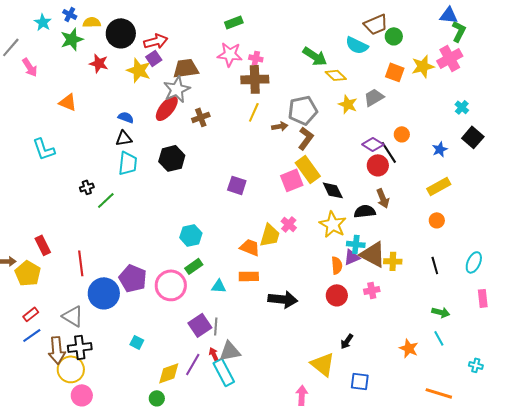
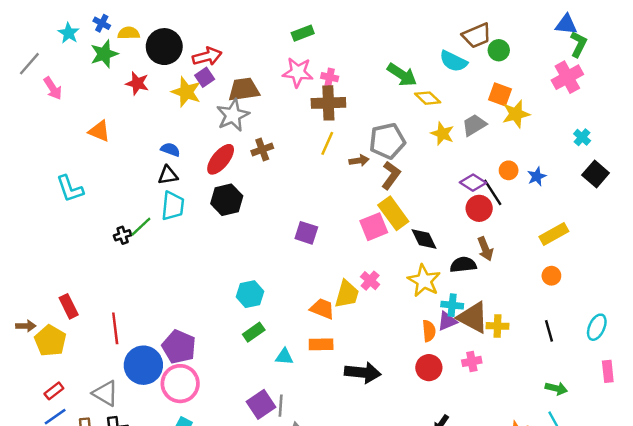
yellow star: (423, 66) -> (516, 114), moved
red ellipse: (167, 108) -> (221, 159), moved
blue star: (440, 149) -> (537, 176), moved
green line: (106, 200) -> (141, 227), moved
pink circle: (171, 285) -> (180, 384), moved

